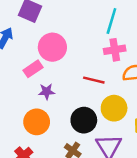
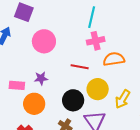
pink rectangle: (33, 69) -> (17, 85), moved, turned 42

